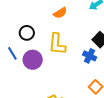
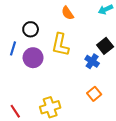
orange semicircle: (60, 13) -> (68, 13), turned 80
blue line: (12, 53) -> (13, 48), turned 40

